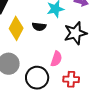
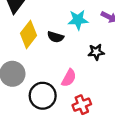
black star: (75, 33) -> (96, 52), size x0.6
red cross: (71, 79) -> (82, 105), turned -35

